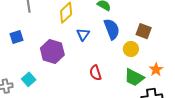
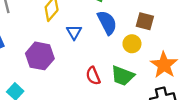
orange star: (156, 70) -> (164, 65), size x1.6
green trapezoid: (134, 77) -> (123, 76), moved

